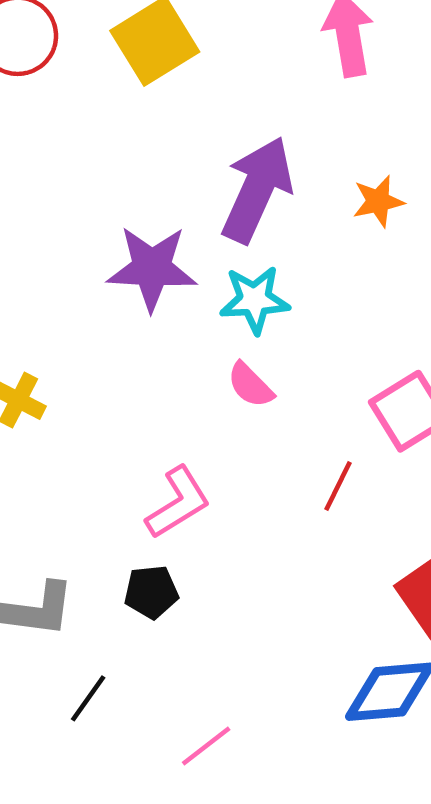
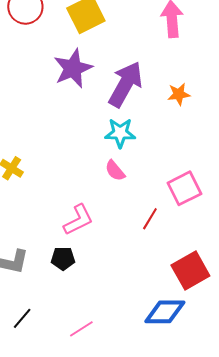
purple star: (152, 268) -> (73, 68), moved, turned -30
black line: (88, 698) -> (22, 318), moved

